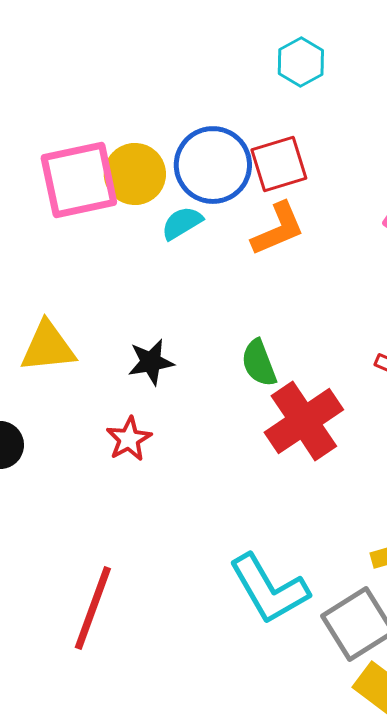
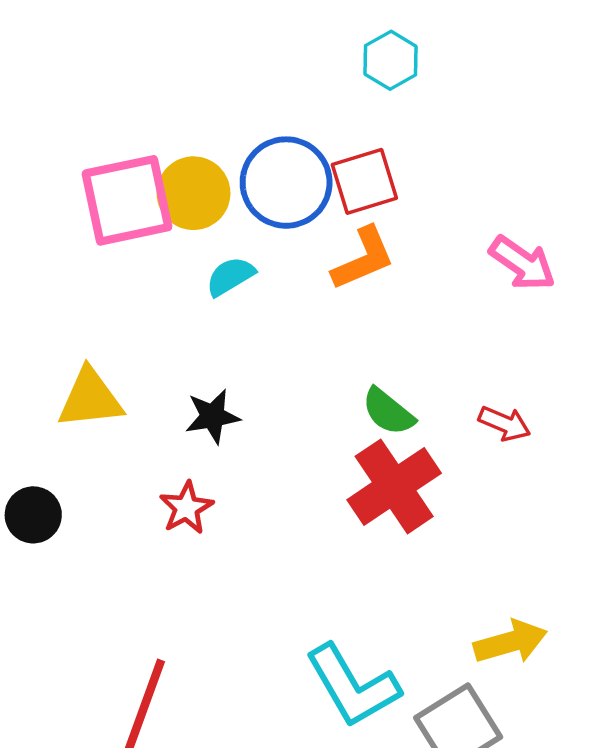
cyan semicircle: (182, 223) -> (230, 276), moved
green semicircle: (259, 363) -> (388, 412), moved, turned -30

